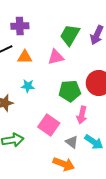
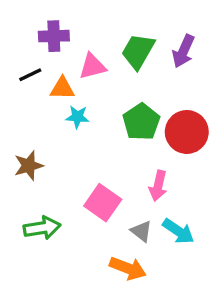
pink triangle: (56, 57) -> (93, 66), moved
cyan star: (28, 86) -> (77, 117), moved
green pentagon: (70, 91) -> (141, 122), moved, turned -30

